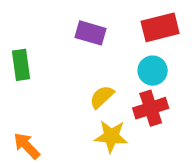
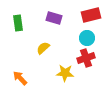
green rectangle: (21, 65) -> (18, 23), moved
yellow semicircle: (102, 97) -> (43, 48), moved

